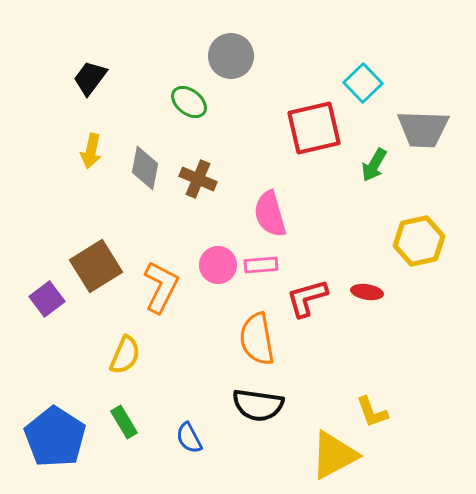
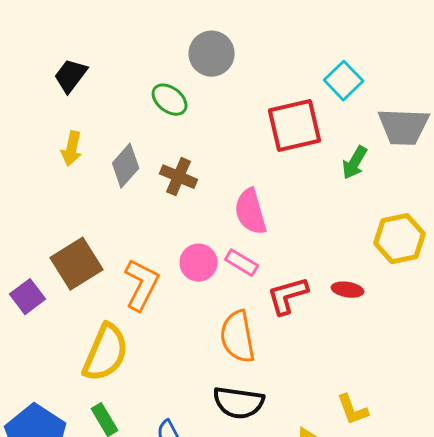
gray diamond: (145, 168) -> (126, 166), turned 30
pink rectangle: (261, 265) -> (242, 263), turned 36
yellow semicircle: (125, 355) -> (106, 353), size x1.5

